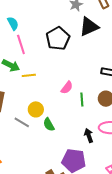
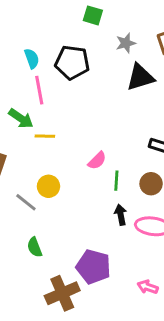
black pentagon: (58, 39) -> (72, 62), moved, turned 30
green semicircle: (49, 124) -> (35, 247), moved
black arrow: (89, 136) -> (121, 215), moved

